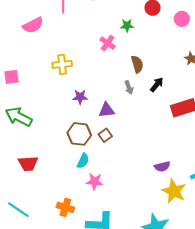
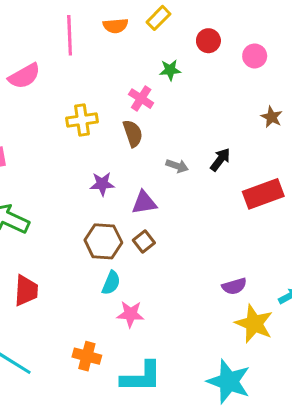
yellow cross: (62, 64) -> (82, 120), moved
brown semicircle: (137, 64) -> (133, 133), moved
gray arrow: (129, 87) -> (177, 166), turned -48
red trapezoid: (28, 163) -> (26, 291), turned -80

